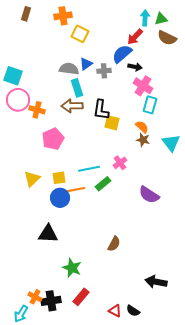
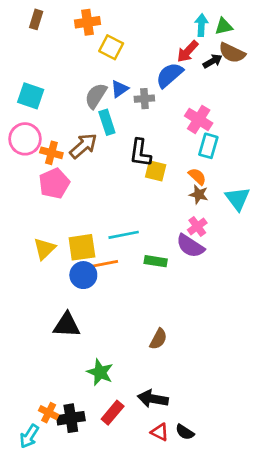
black arrow: (135, 67) -> (213, 61), moved, turned -40
gray semicircle: (69, 69) -> (96, 96), turned -66
cyan square: (13, 76) -> (31, 96), moved
brown arrow: (72, 106) -> (83, 146), moved, turned 140
pink pentagon: (53, 139) -> (54, 183), moved
pink cross: (120, 163) -> (197, 226), moved
yellow square: (59, 178) -> (82, 247), size x1.5
green rectangle: (103, 184) -> (156, 261), moved, turned 49
purple semicircle: (149, 195) -> (190, 246), moved
black arrow: (156, 282) -> (153, 399), moved

